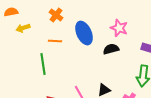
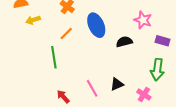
pink star: (119, 28) -> (143, 20), moved
orange line: (55, 41) -> (66, 33), turned -48

